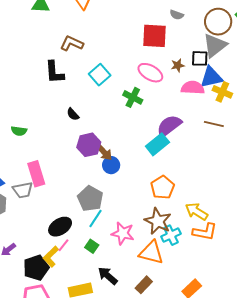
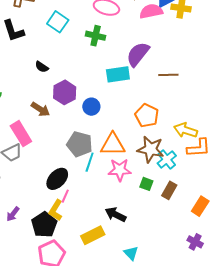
brown line: (214, 124) -> (168, 75), moved
cyan rectangle: (157, 144) -> (118, 74), moved, turned 45
brown arrow: (104, 152) -> (40, 109), moved
green square: (92, 246) -> (146, 184), moved
orange triangle: (151, 253) -> (113, 144), moved
brown rectangle: (144, 285) -> (169, 190), moved

